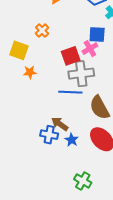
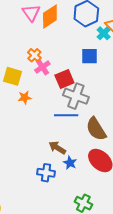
pink cross: (90, 49) -> (42, 67), moved
gray cross: (81, 74) -> (76, 96), turned 30
blue cross: (49, 135) -> (46, 173), moved

